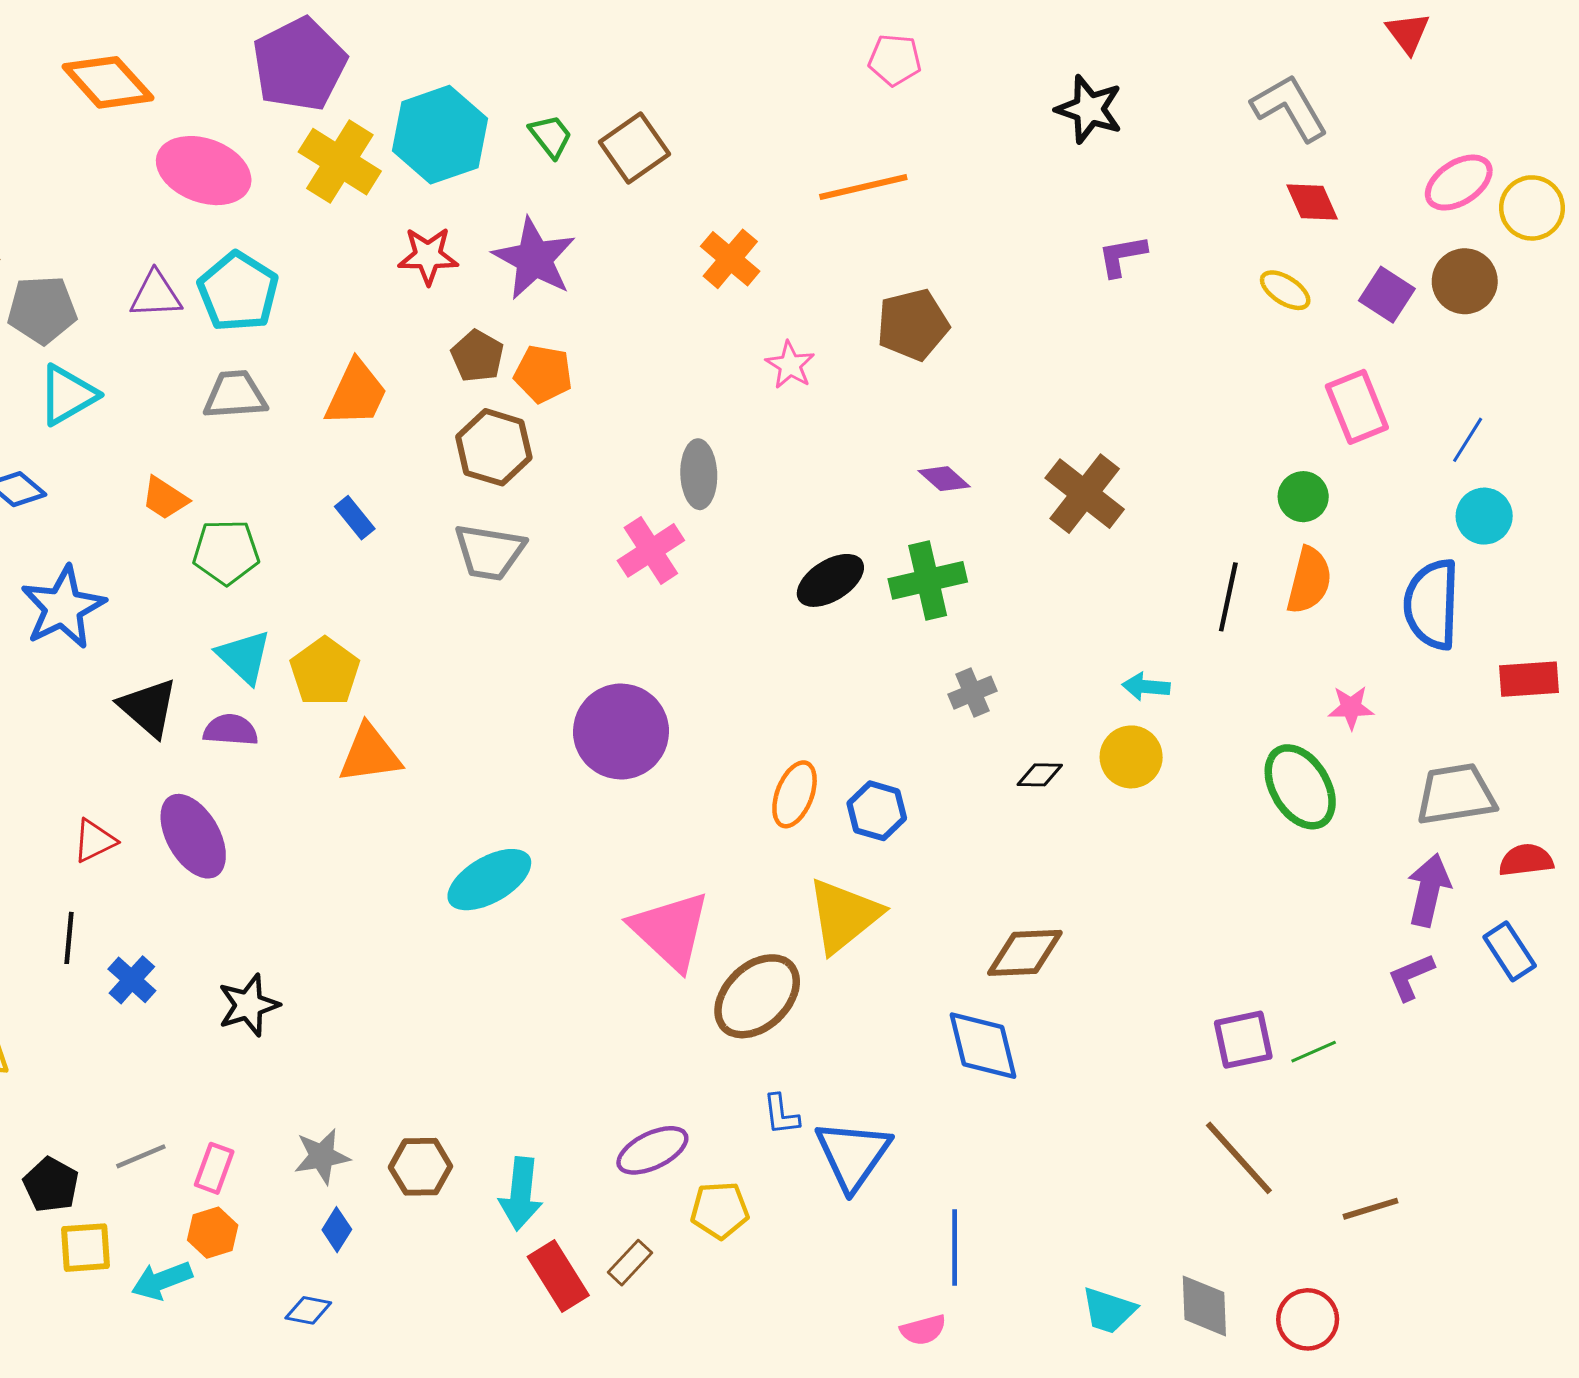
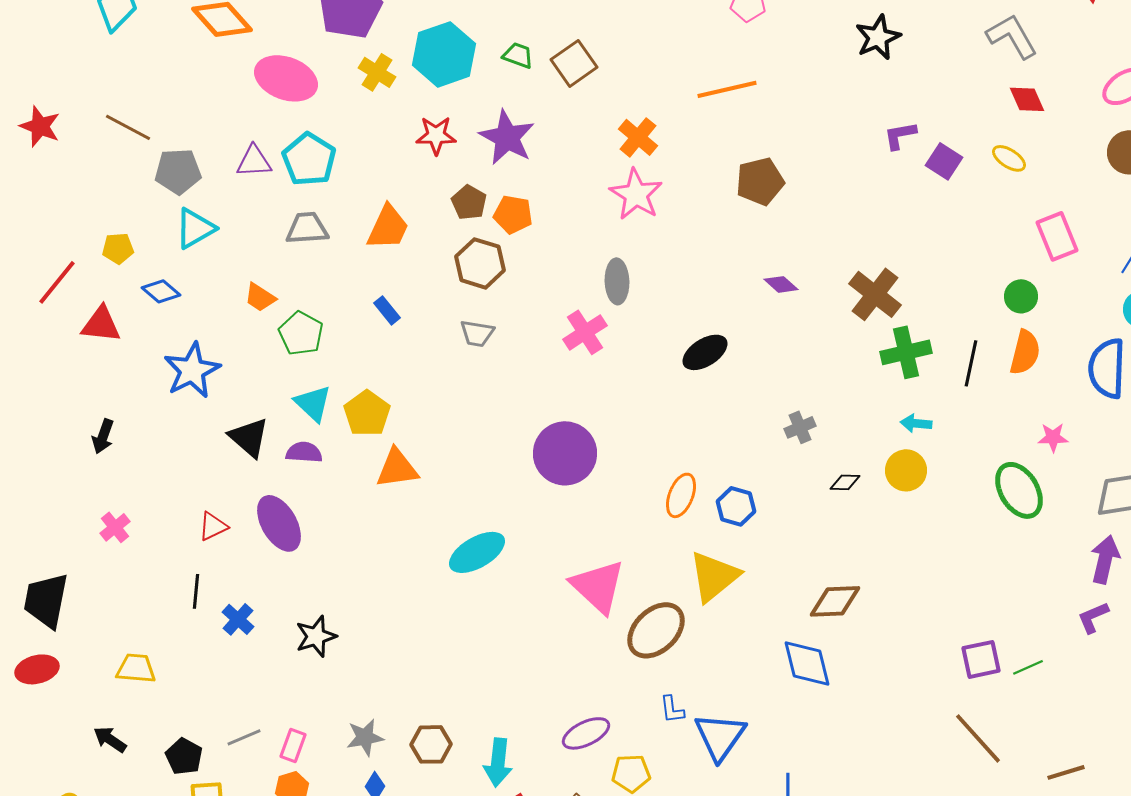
black star: (1089, 109) -> (878, 37), turned 30
green trapezoid: (551, 136) -> (518, 55), turned -32
yellow cross: (340, 162) -> (377, 72), size x0.7
purple square: (1387, 295) -> (944, 161), moved
pink star: (790, 365) -> (636, 194), moved, size x1.6
green pentagon: (226, 552) -> (301, 333), turned 30
gray trapezoid: (489, 552) -> (477, 333), size x0.7
green cross: (928, 580) -> (906, 352), moved

